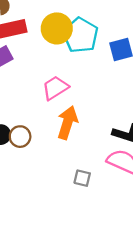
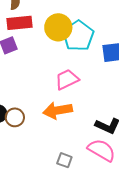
pink trapezoid: (55, 88) -> (67, 79), moved
orange arrow: (67, 123) -> (58, 110), turned -124

